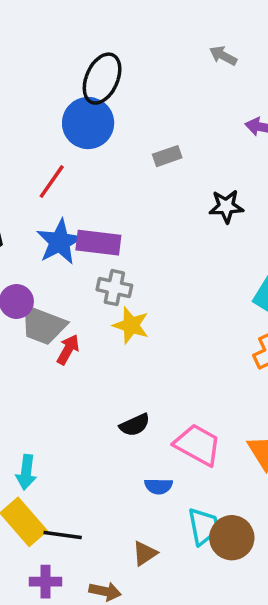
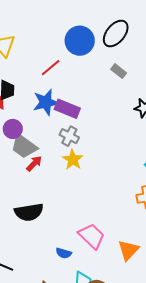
black ellipse: (102, 79) -> (116, 34), moved
gray rectangle: (167, 156) -> (119, 71), turned 42
black semicircle: (135, 425) -> (29, 212), moved, size x1.6

